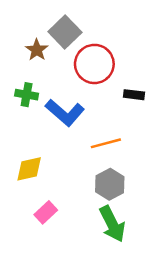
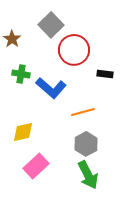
brown star: (37, 50) -> (12, 39), moved
pink rectangle: (46, 212) -> (36, 166), size x1.4

